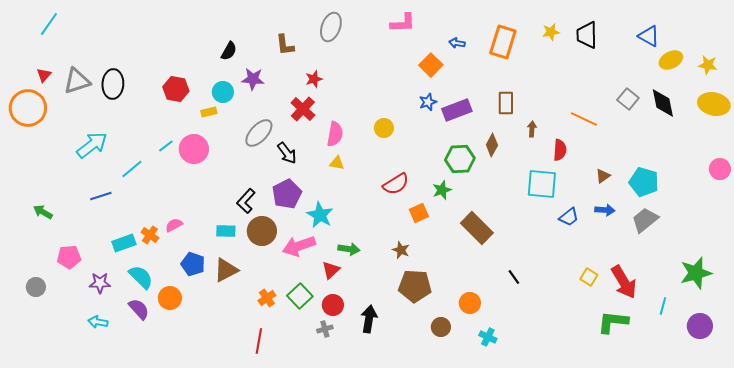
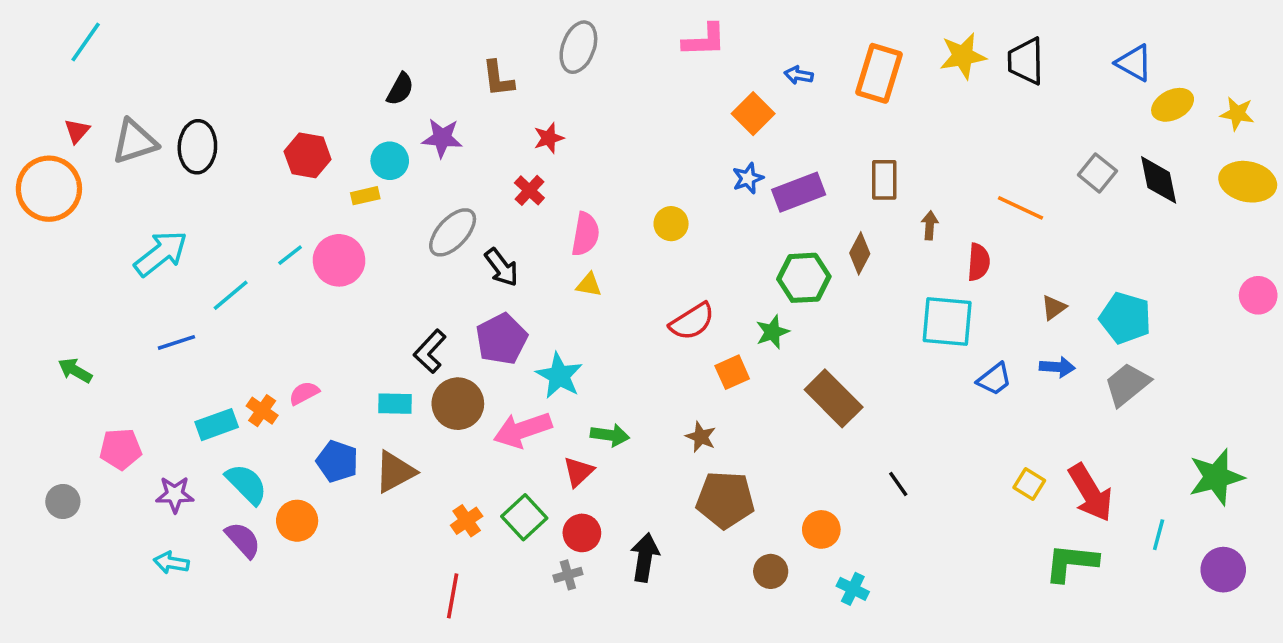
yellow star: (551, 32) -> (963, 56), size x1.5
red cross: (303, 109) -> (529, 190), size x0.7

